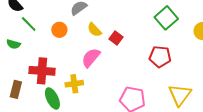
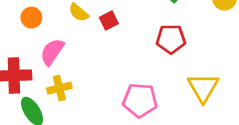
red square: (116, 38) -> (109, 20), turned 32
pink semicircle: (91, 58) -> (52, 52), moved

